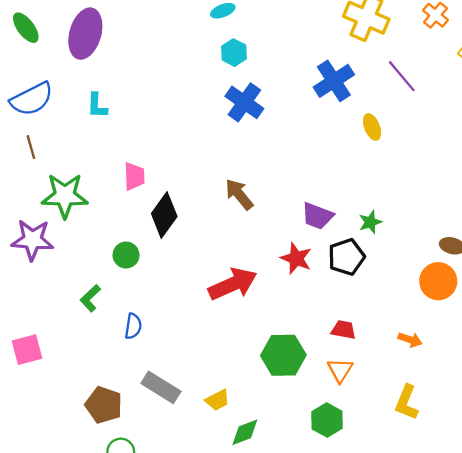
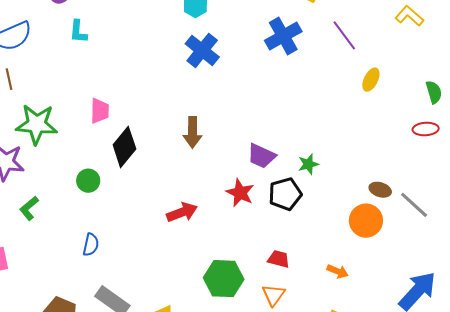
cyan L-shape: (97, 106) -> (78, 32), moved
yellow ellipse: (372, 127) -> (371, 80), moved, turned 45
brown arrow: (239, 194) -> (193, 132), turned -144
red arrow: (233, 284) -> (182, 212), size x0.7
green L-shape: (90, 298) -> (29, 208), moved

